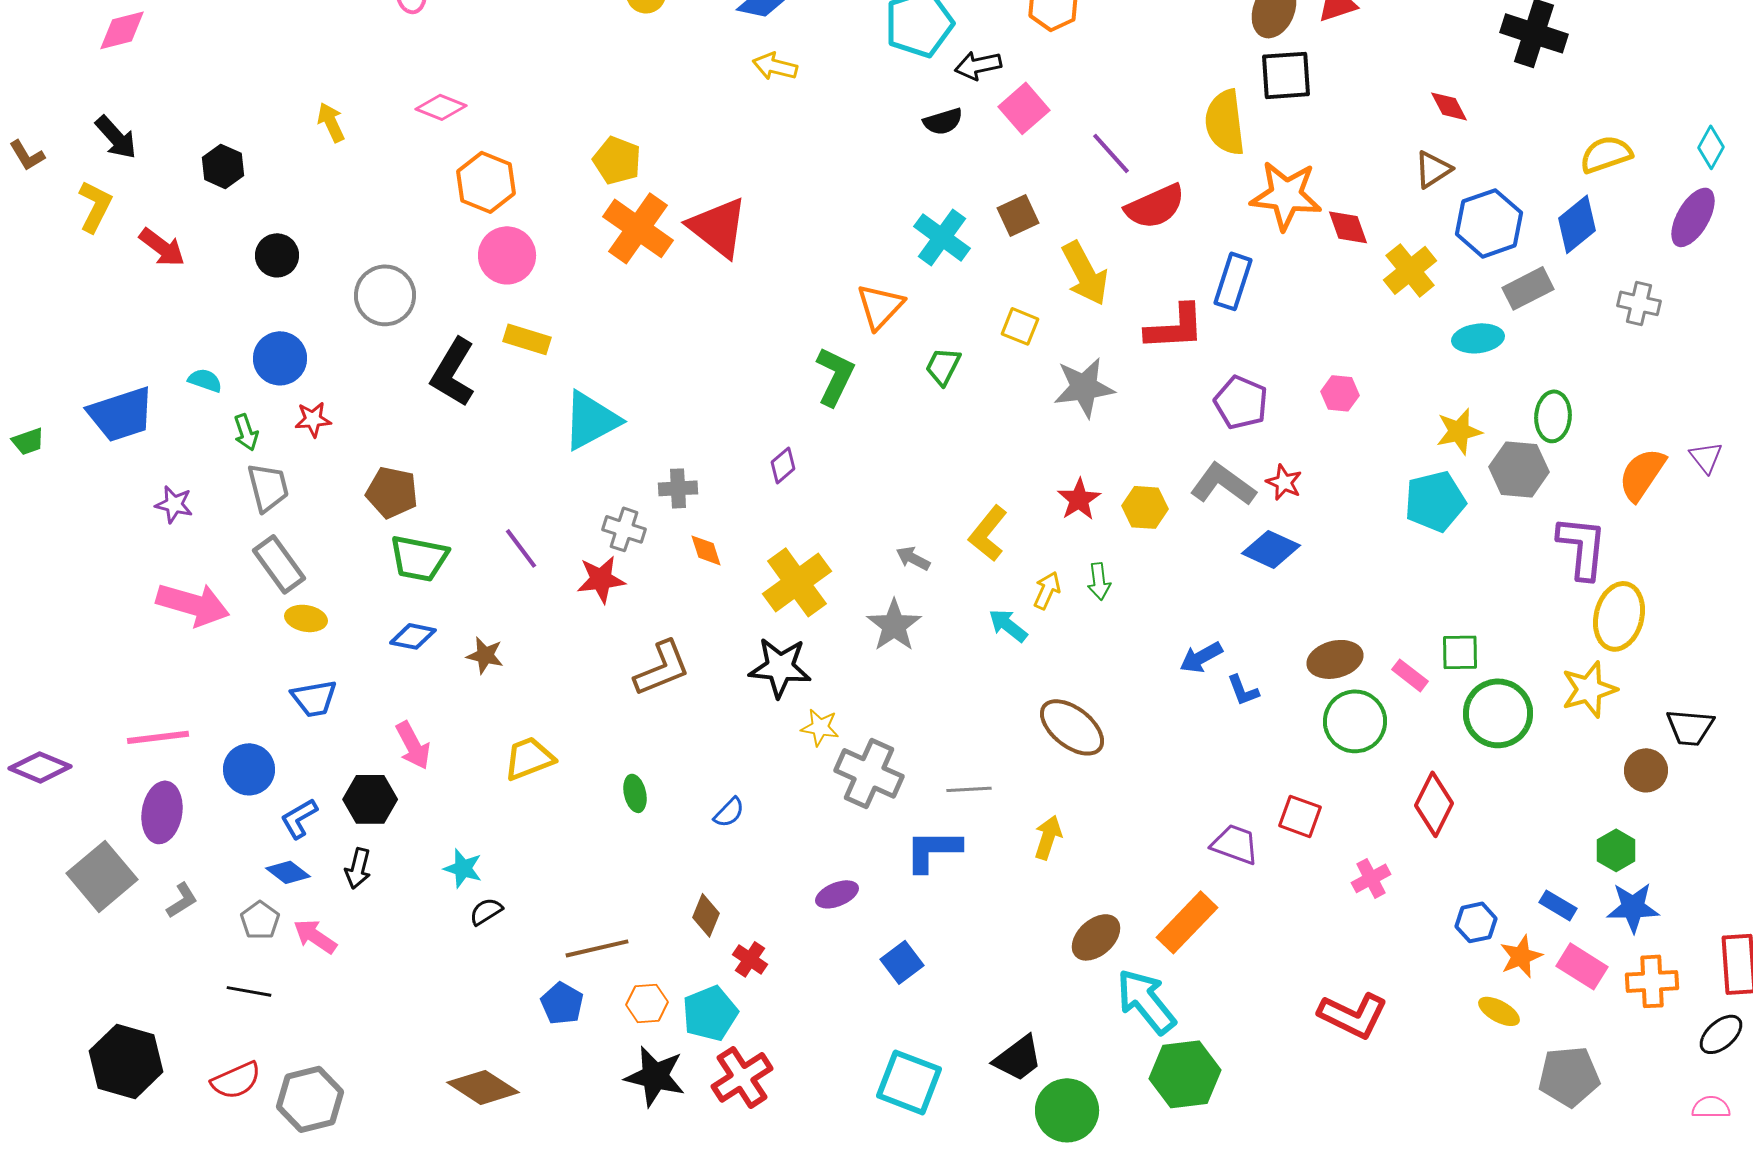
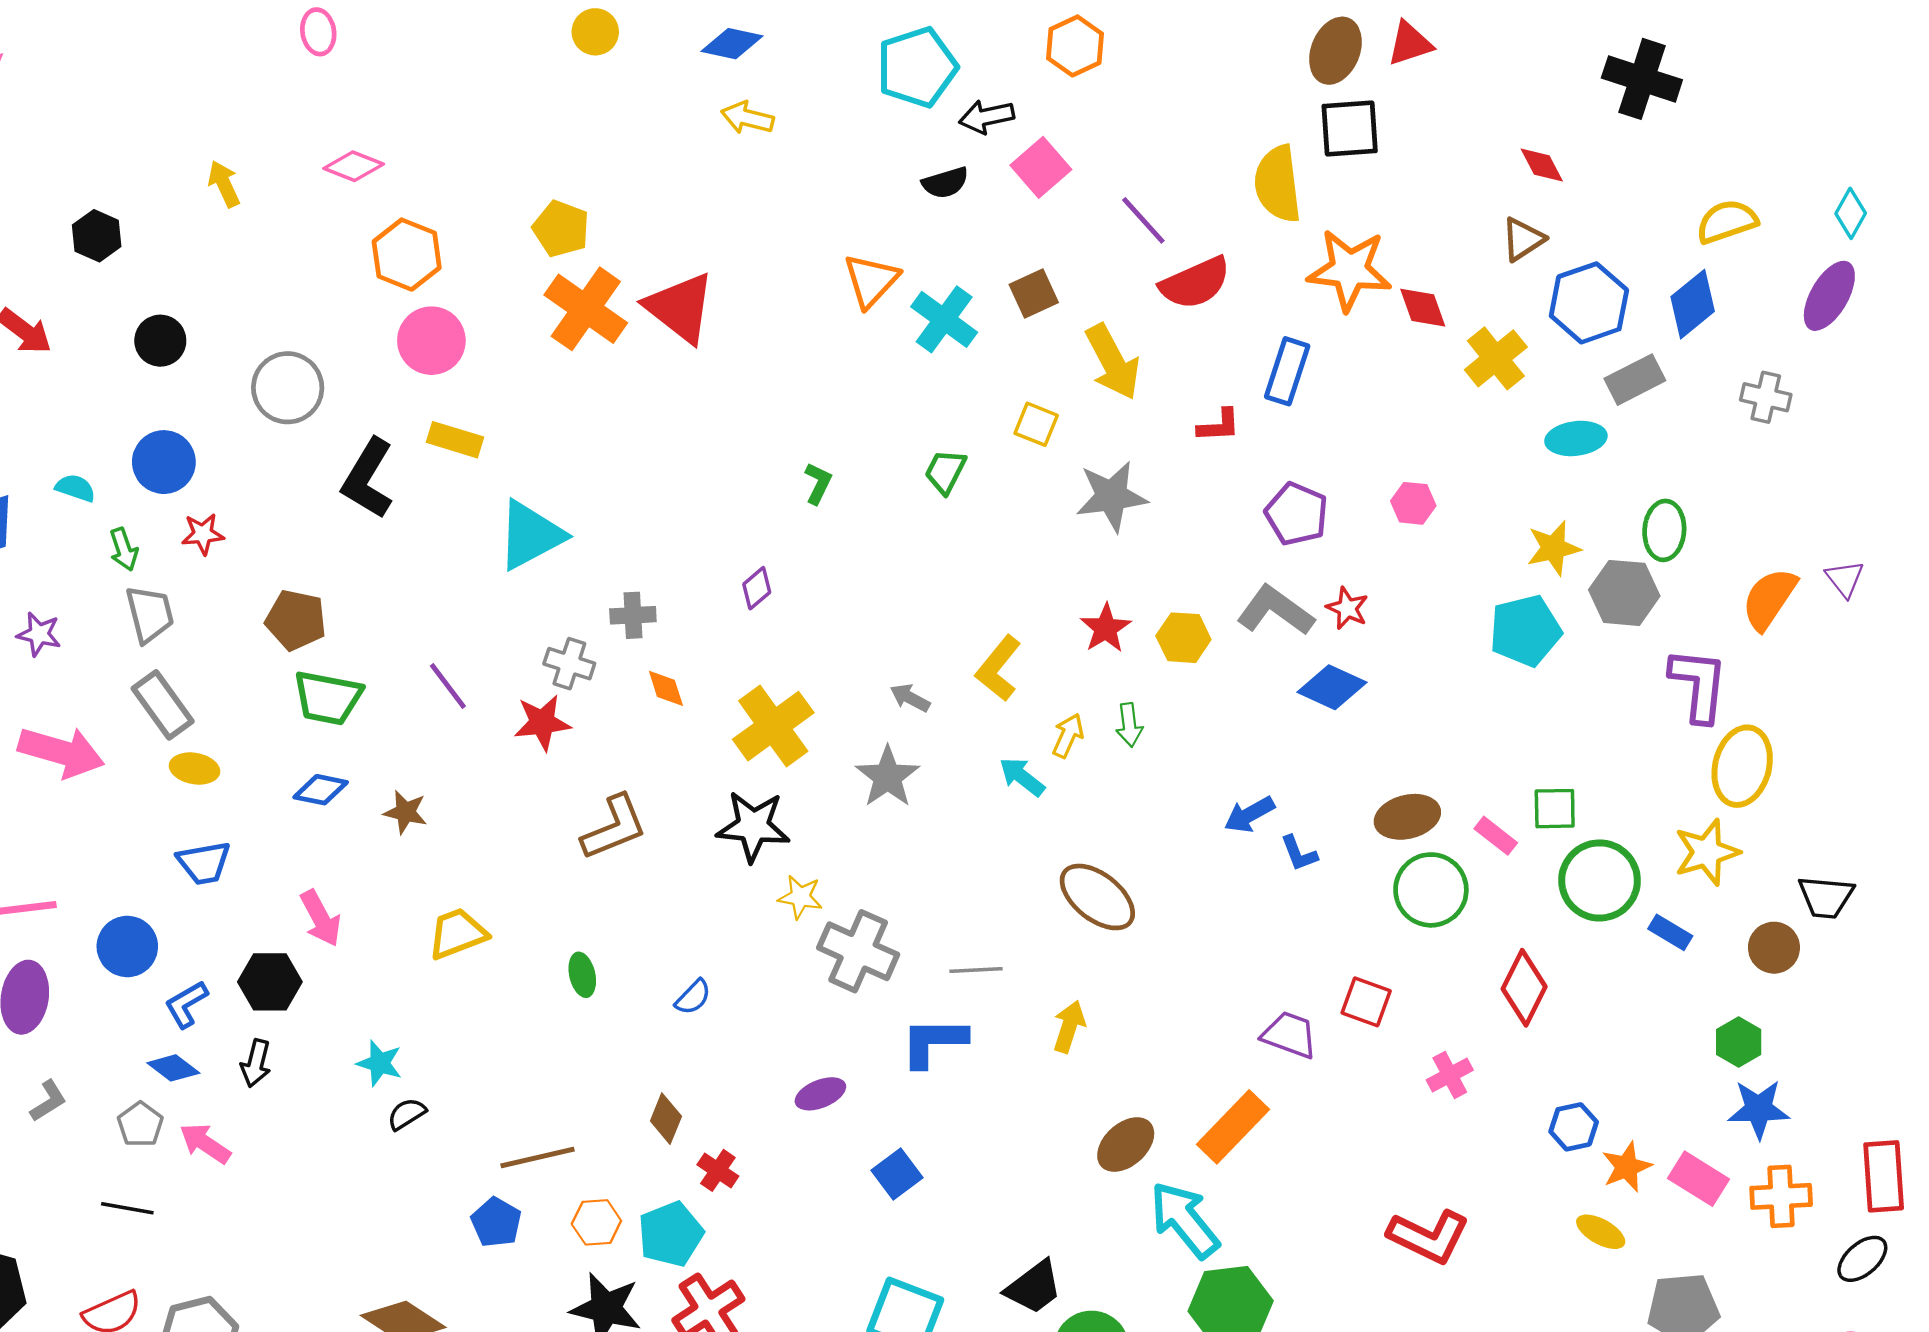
orange triangle: (880, 306) -> (871, 281), moved
red L-shape: (1175, 327) -> (1219, 426), size x0.6
green L-shape: (835, 376) -> (818, 483), size x0.6
blue rectangle: (1558, 905) -> (1670, 932), moved

